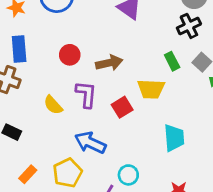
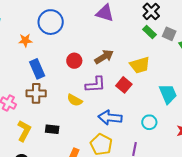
green rectangle: (172, 61) -> (150, 32), moved
purple L-shape: (86, 94) -> (95, 85), turned 100
cyan circle: (128, 175) -> (149, 122), moved

